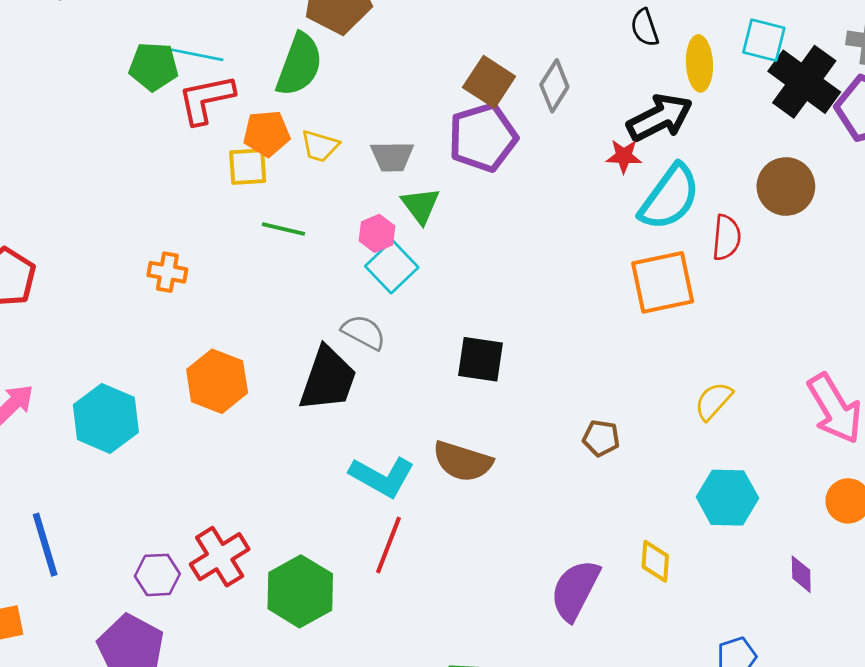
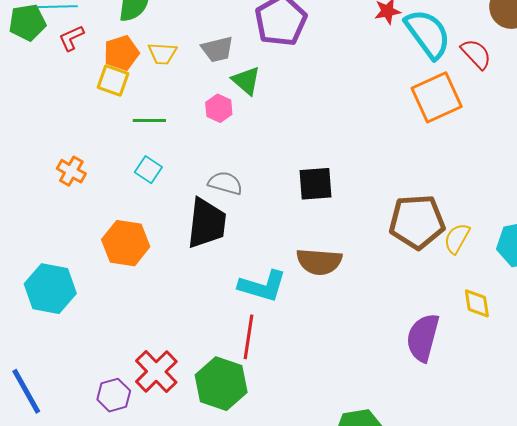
red L-shape: (206, 99) -> (71, 38), size x0.6
yellow square: (248, 167) -> (113, 81), turned 36
cyan semicircle: (670, 197) -> (428, 34), turned -60
red semicircle: (726, 237) -> (476, 54), turned -36
cyan square: (392, 267) -> (148, 170), moved, size x0.7
orange cross: (167, 272) -> (71, 171), turned 32
yellow semicircle: (713, 401) -> (457, 238), moved
brown pentagon: (601, 438) -> (417, 222), size x2.0
red line: (388, 545) -> (248, 337), moved

